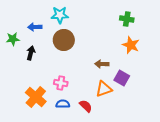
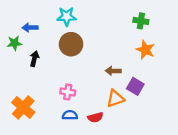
blue arrow: (35, 27) -> (30, 28), moved
orange cross: (36, 97) -> (23, 107), moved
red semicircle: (86, 106) -> (95, 117), turned 120

